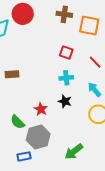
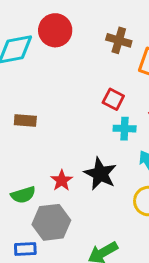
cyan cross: (66, 78) -> (125, 129), moved
black star: (65, 101) -> (100, 174), size x1.5
green semicircle: (18, 122) -> (23, 195), turned -70

